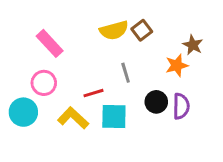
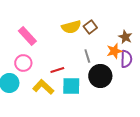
gray line: (126, 73) -> (87, 56), moved
black circle: (156, 102) -> (100, 76), size x1.5
purple semicircle: (181, 106) -> (126, 59), moved

